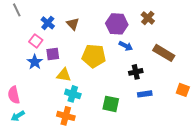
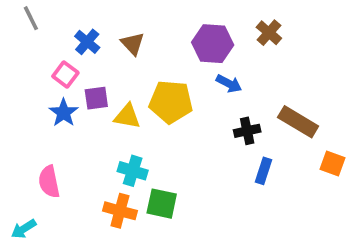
brown rectangle: (164, 53) -> (298, 122), moved
yellow triangle: (64, 75) -> (127, 116), moved
blue rectangle: (145, 94) -> (263, 171), turned -64
pink semicircle: (14, 95) -> (49, 182), moved
green square: (111, 104) -> (162, 204), moved
cyan arrow: (18, 116) -> (24, 229), moved

